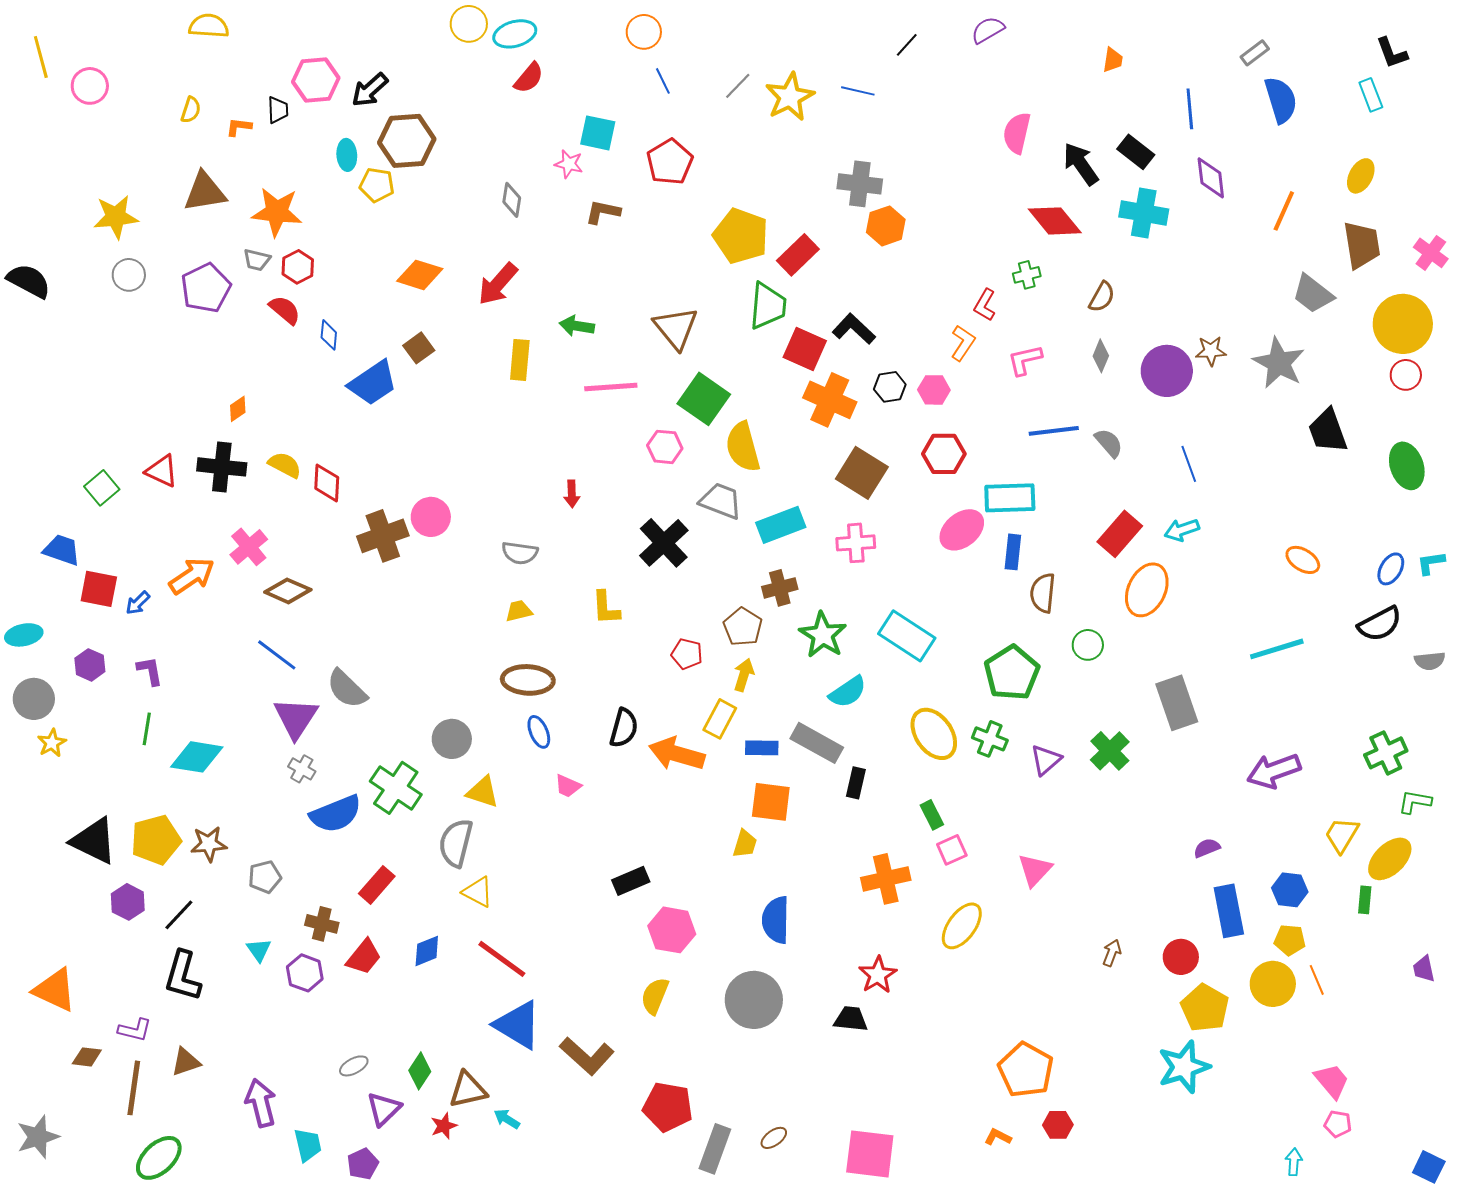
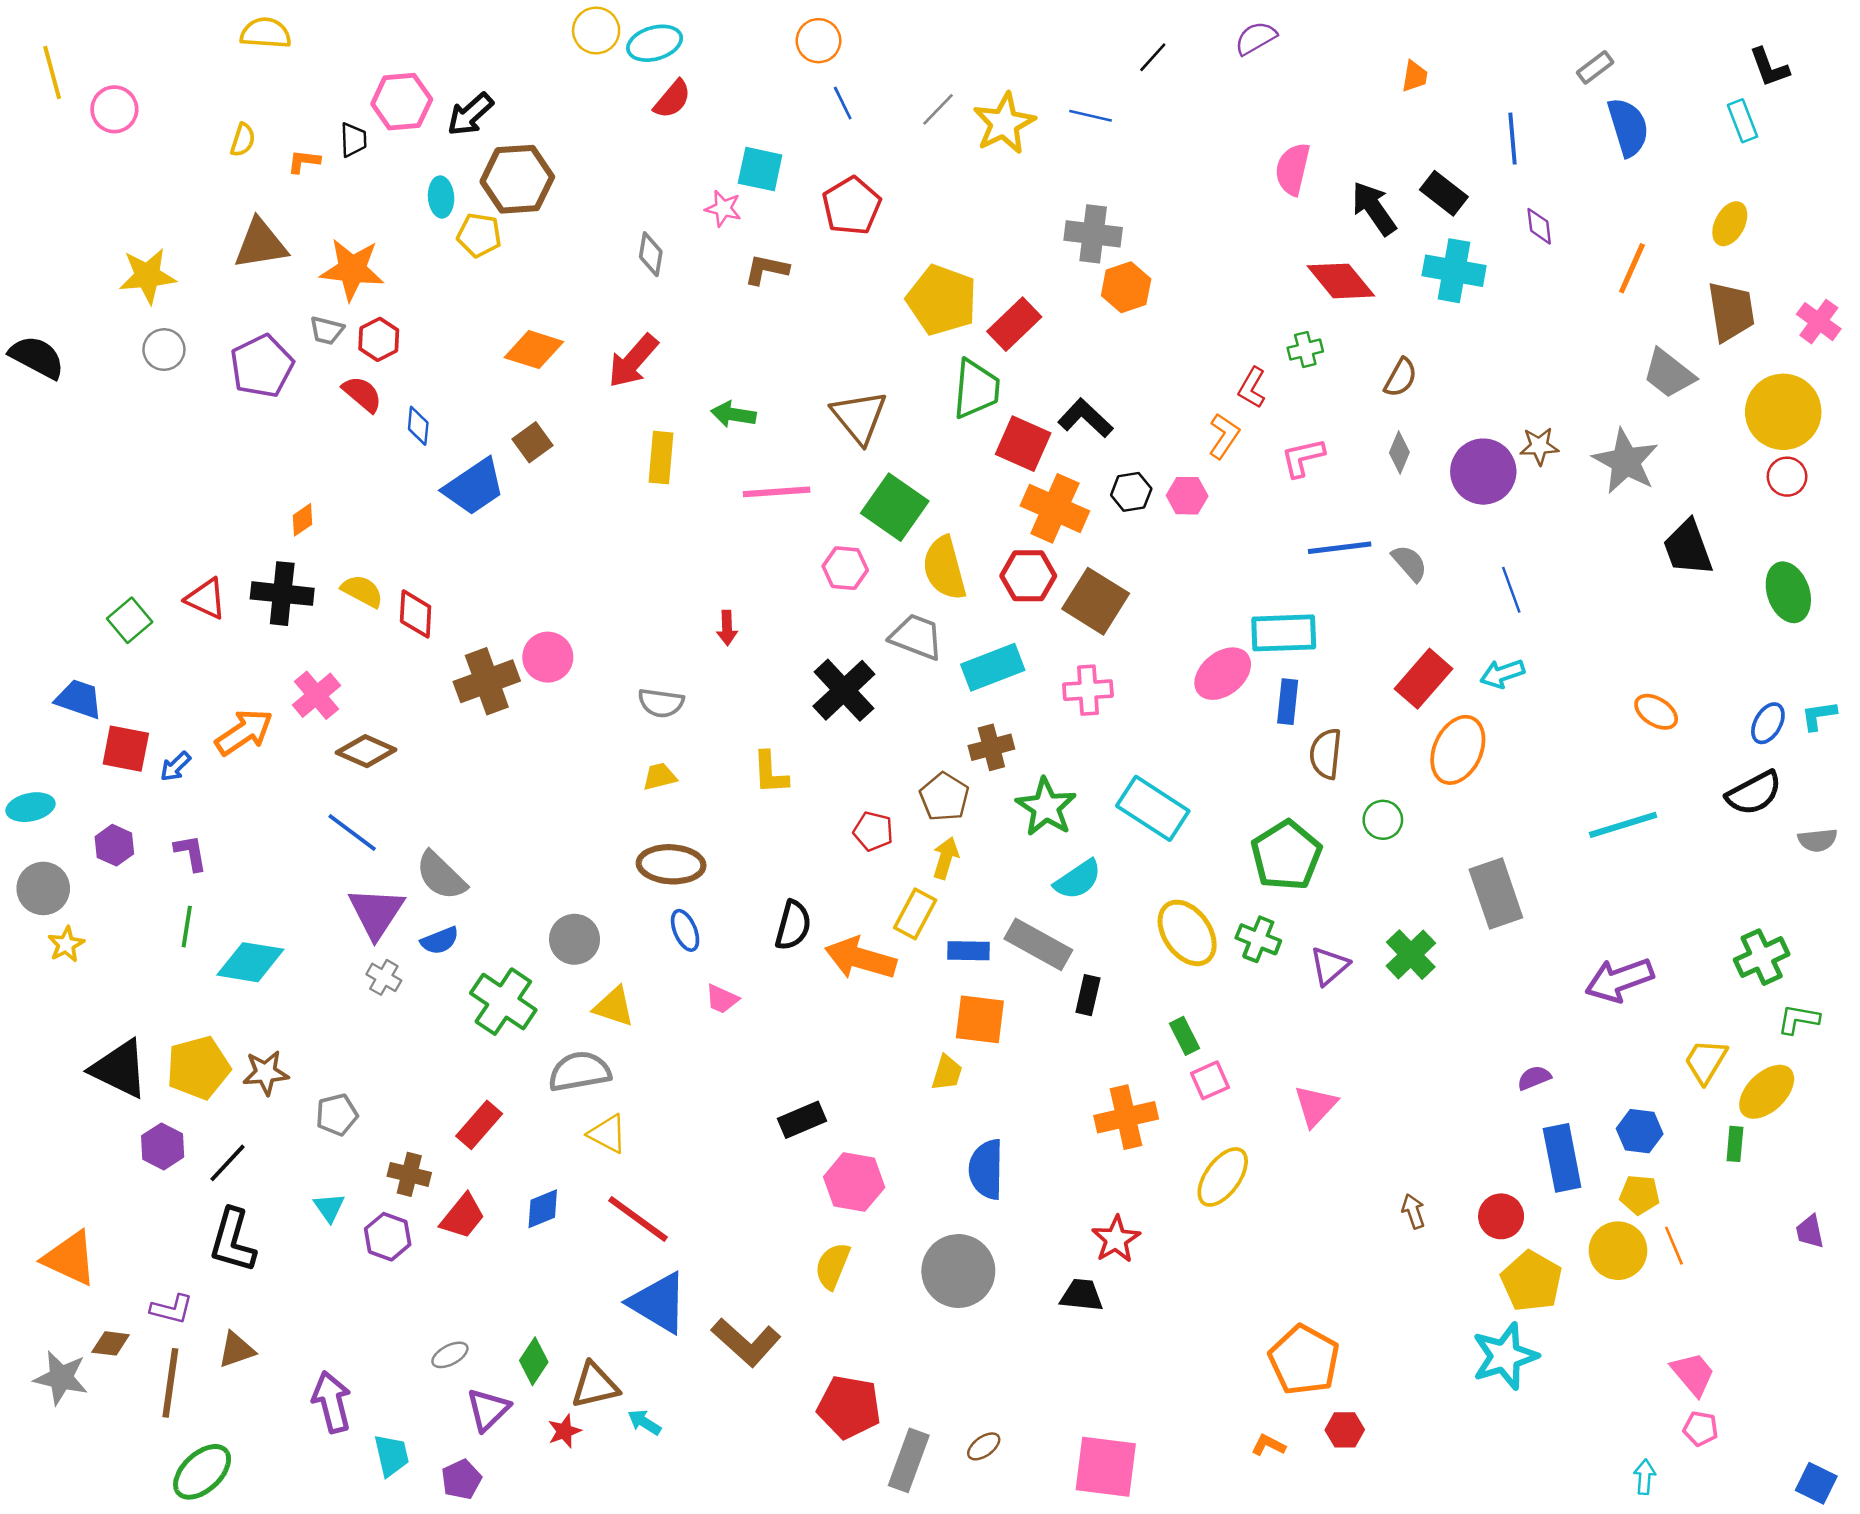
purple diamond: (1211, 178) -> (1539, 226), size x0.7
red hexagon: (944, 454) -> (1028, 576), moved
blue semicircle: (336, 814) -> (440, 941), moved, size x0.6
gray semicircle: (456, 843) -> (580, 1071), turned 66
brown arrow: (1112, 953) -> (1413, 1211), turned -40
gray star: (38, 1137) -> (61, 1378), moved, turned 30

